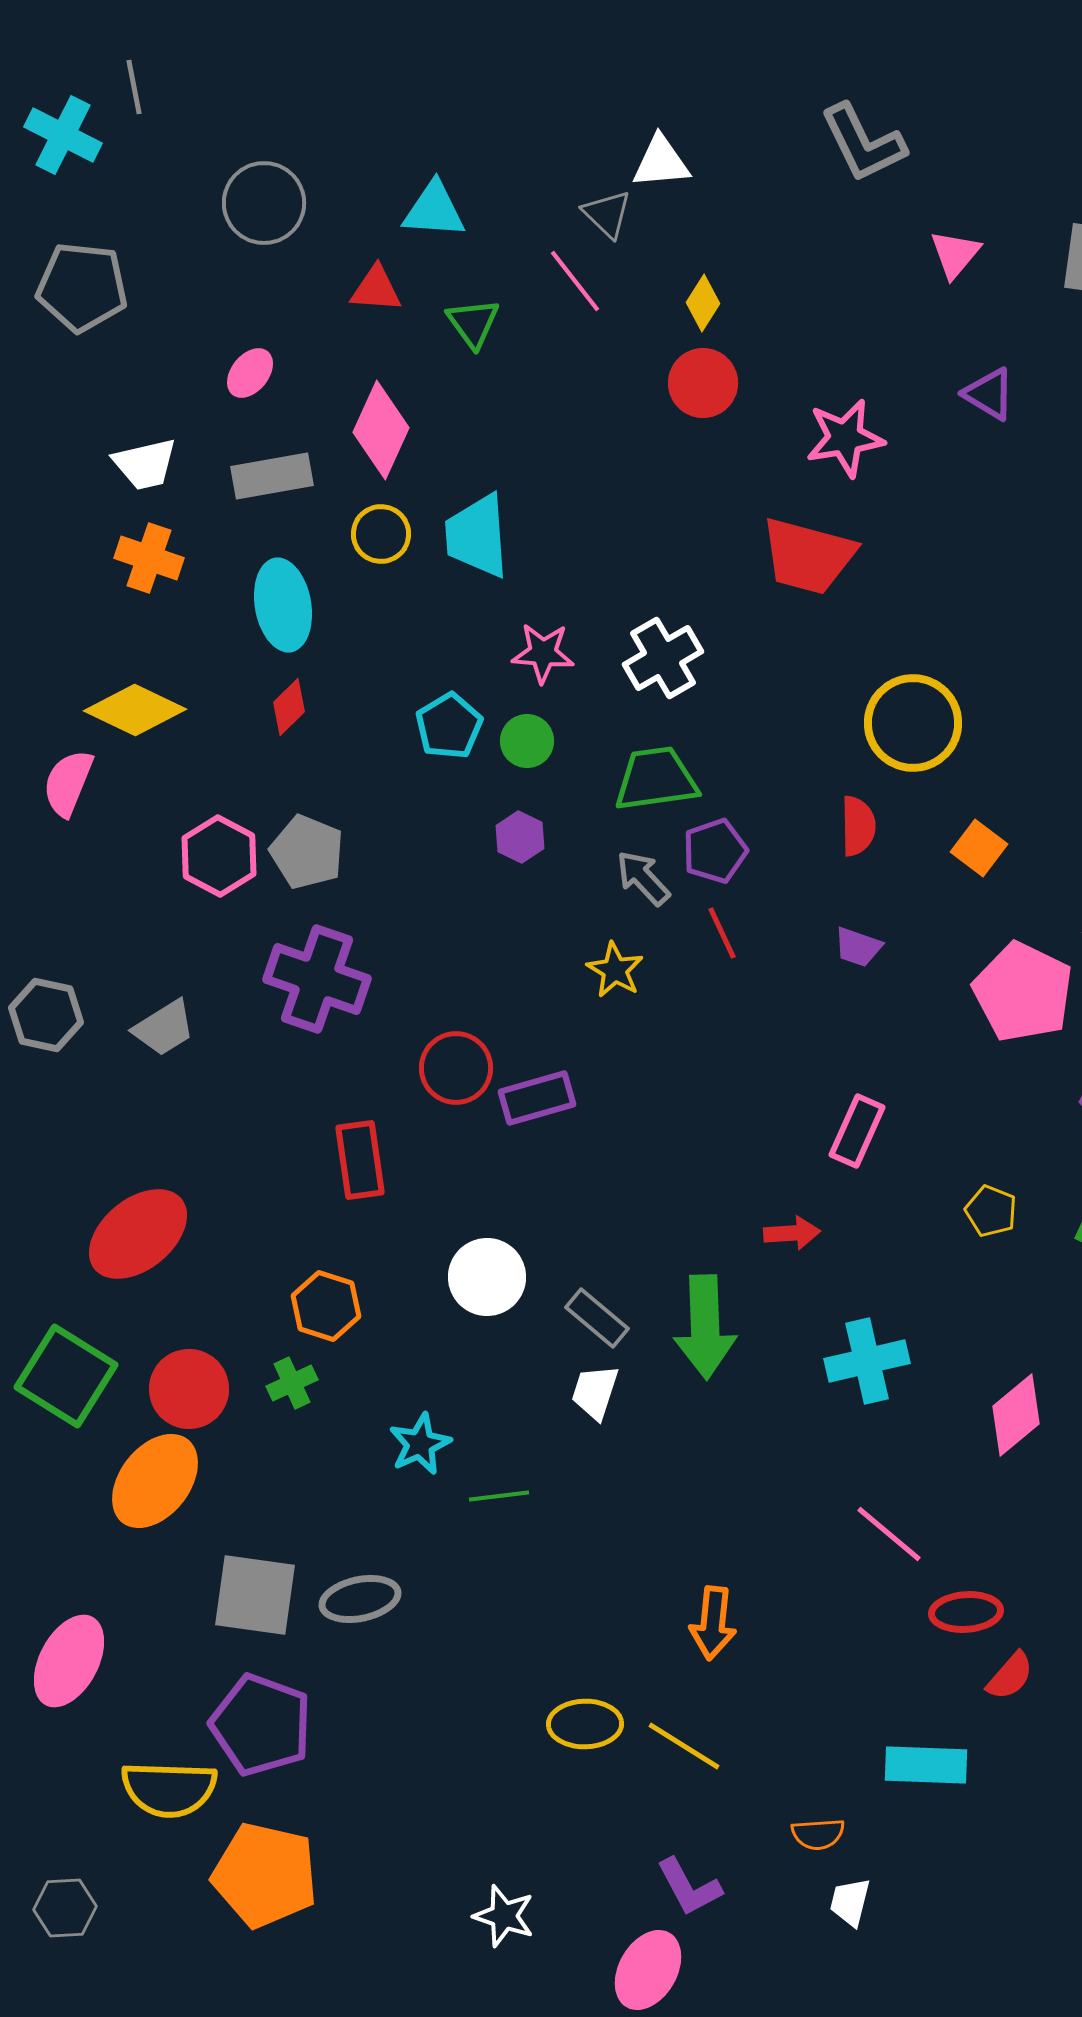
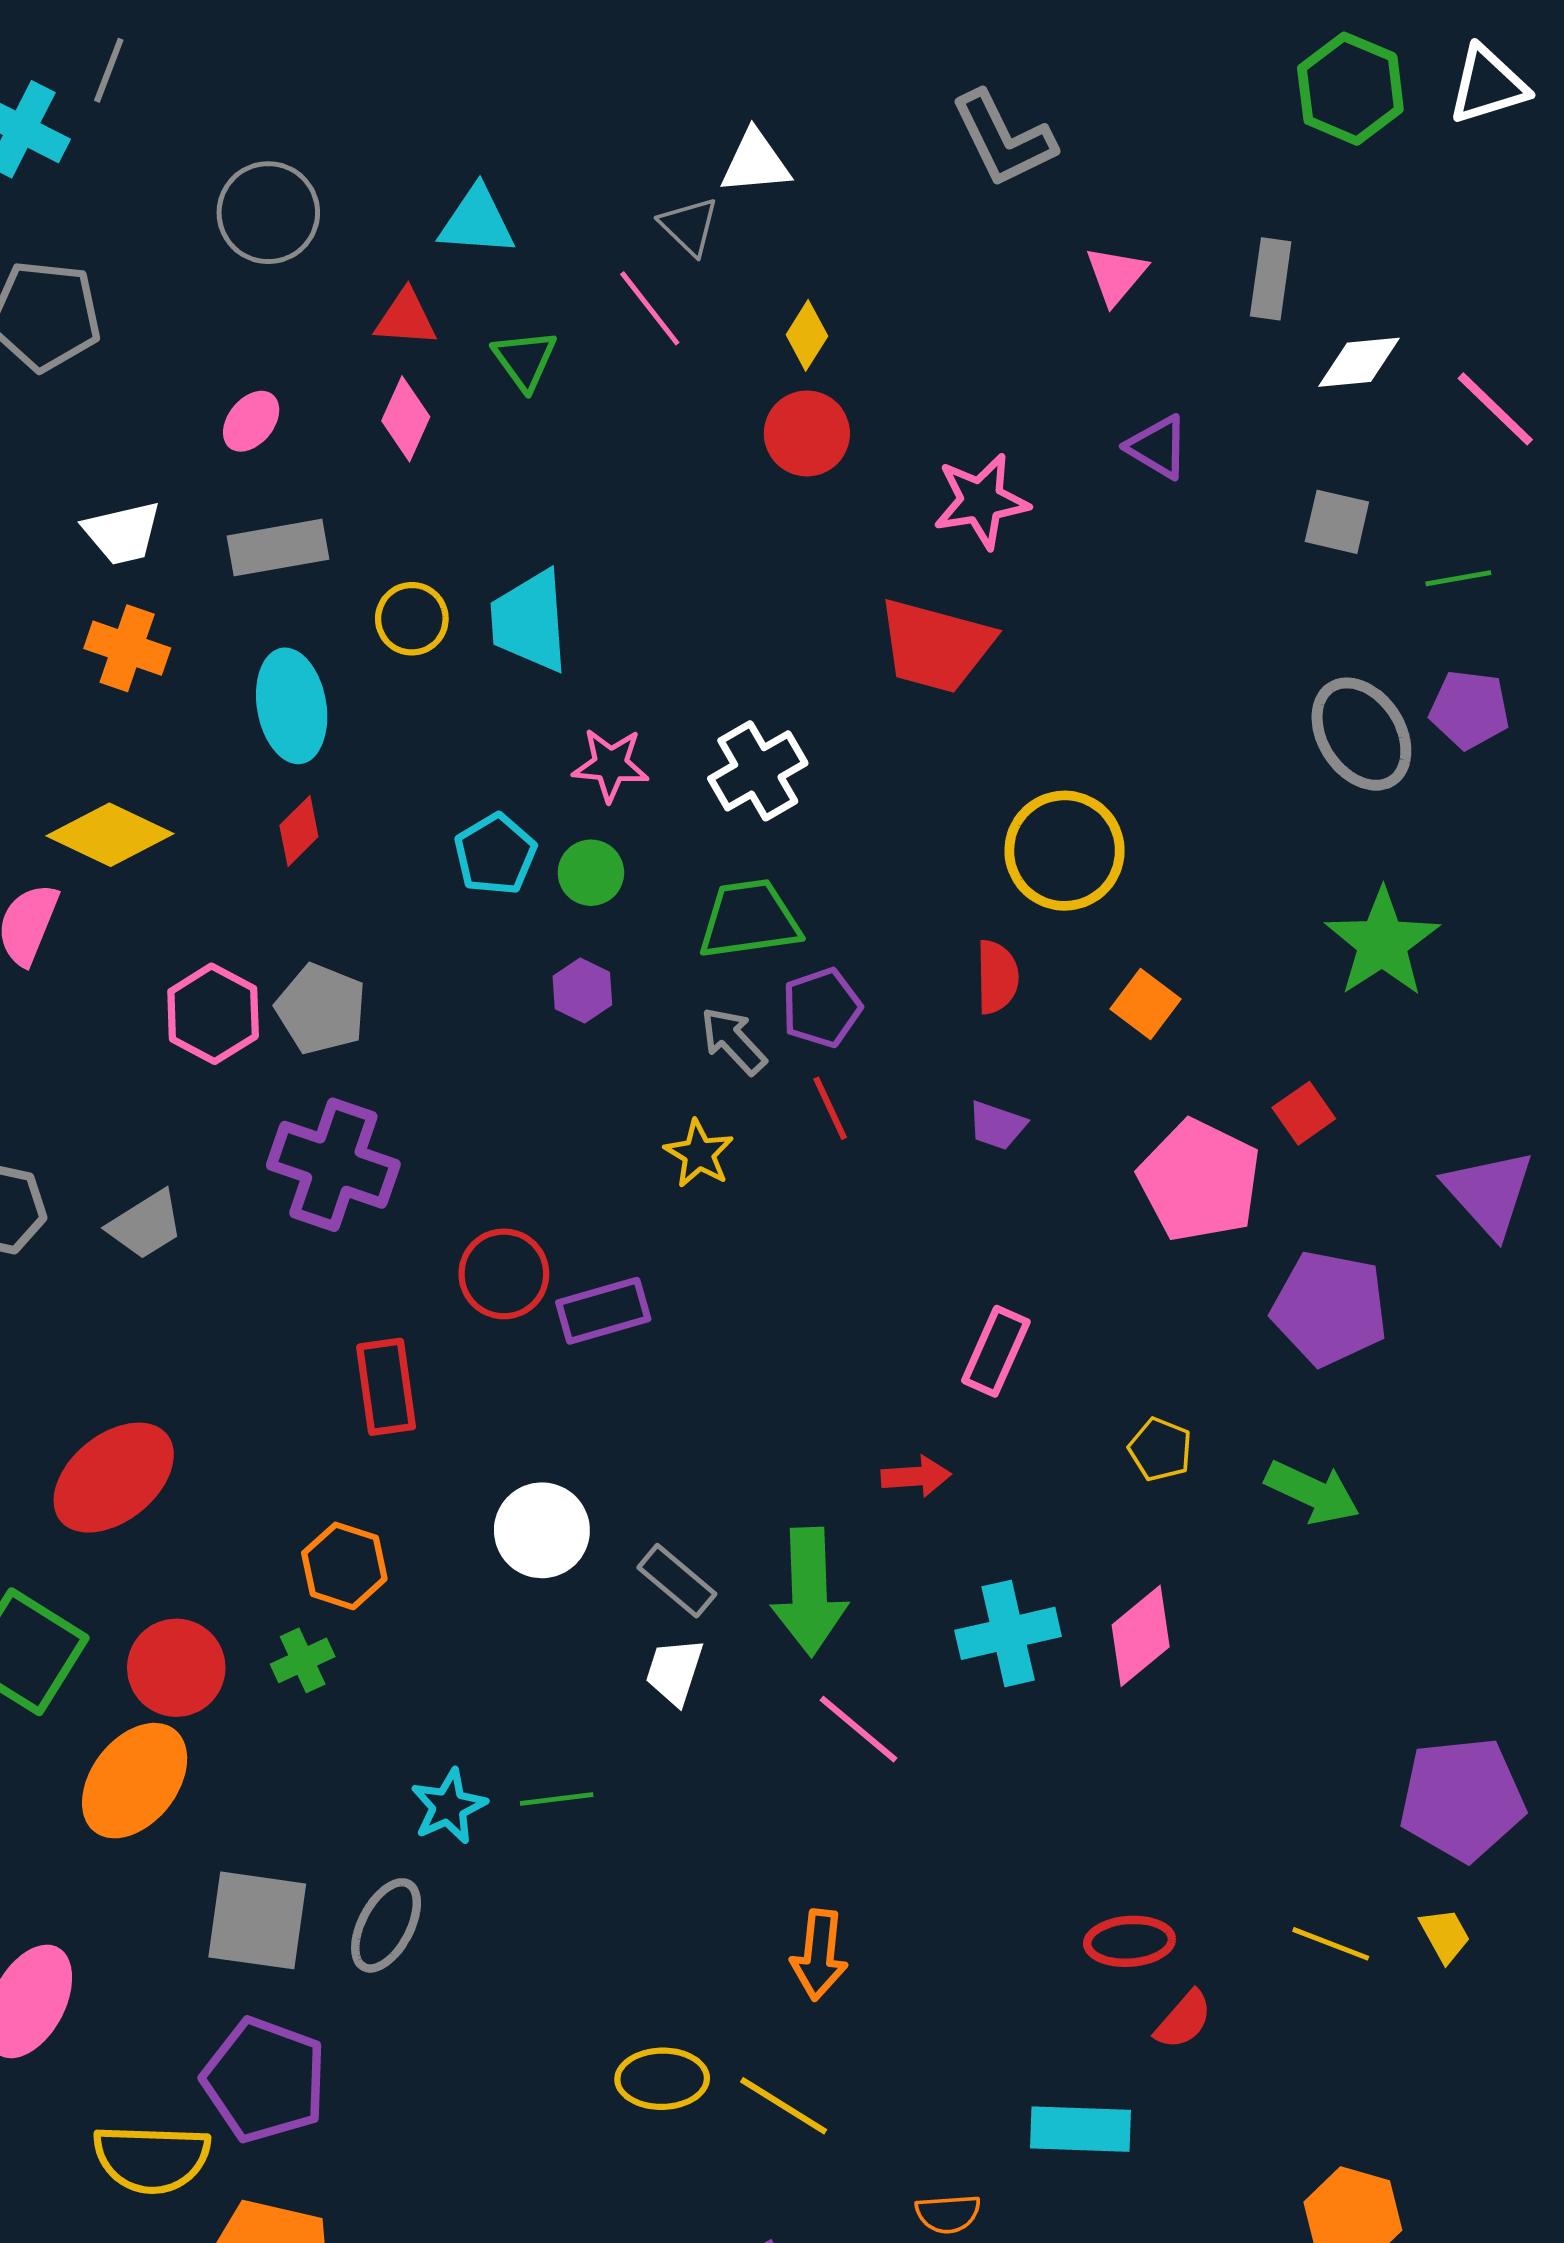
gray line: (134, 87) -> (109, 70), turned 32
pink diamond: (381, 430) -> (406, 419), moved, size x0.7
pink diamond: (1016, 1415) -> (1141, 1636), moved
cyan star: (420, 1444) -> (449, 1806), moved
pink line: (889, 1534) -> (858, 1729), moved
gray ellipse: (360, 1599) -> (386, 1925), turned -50

